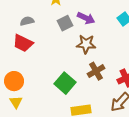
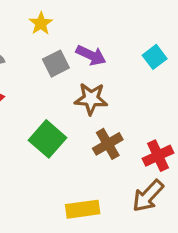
green square: (65, 83) -> (48, 139), moved

